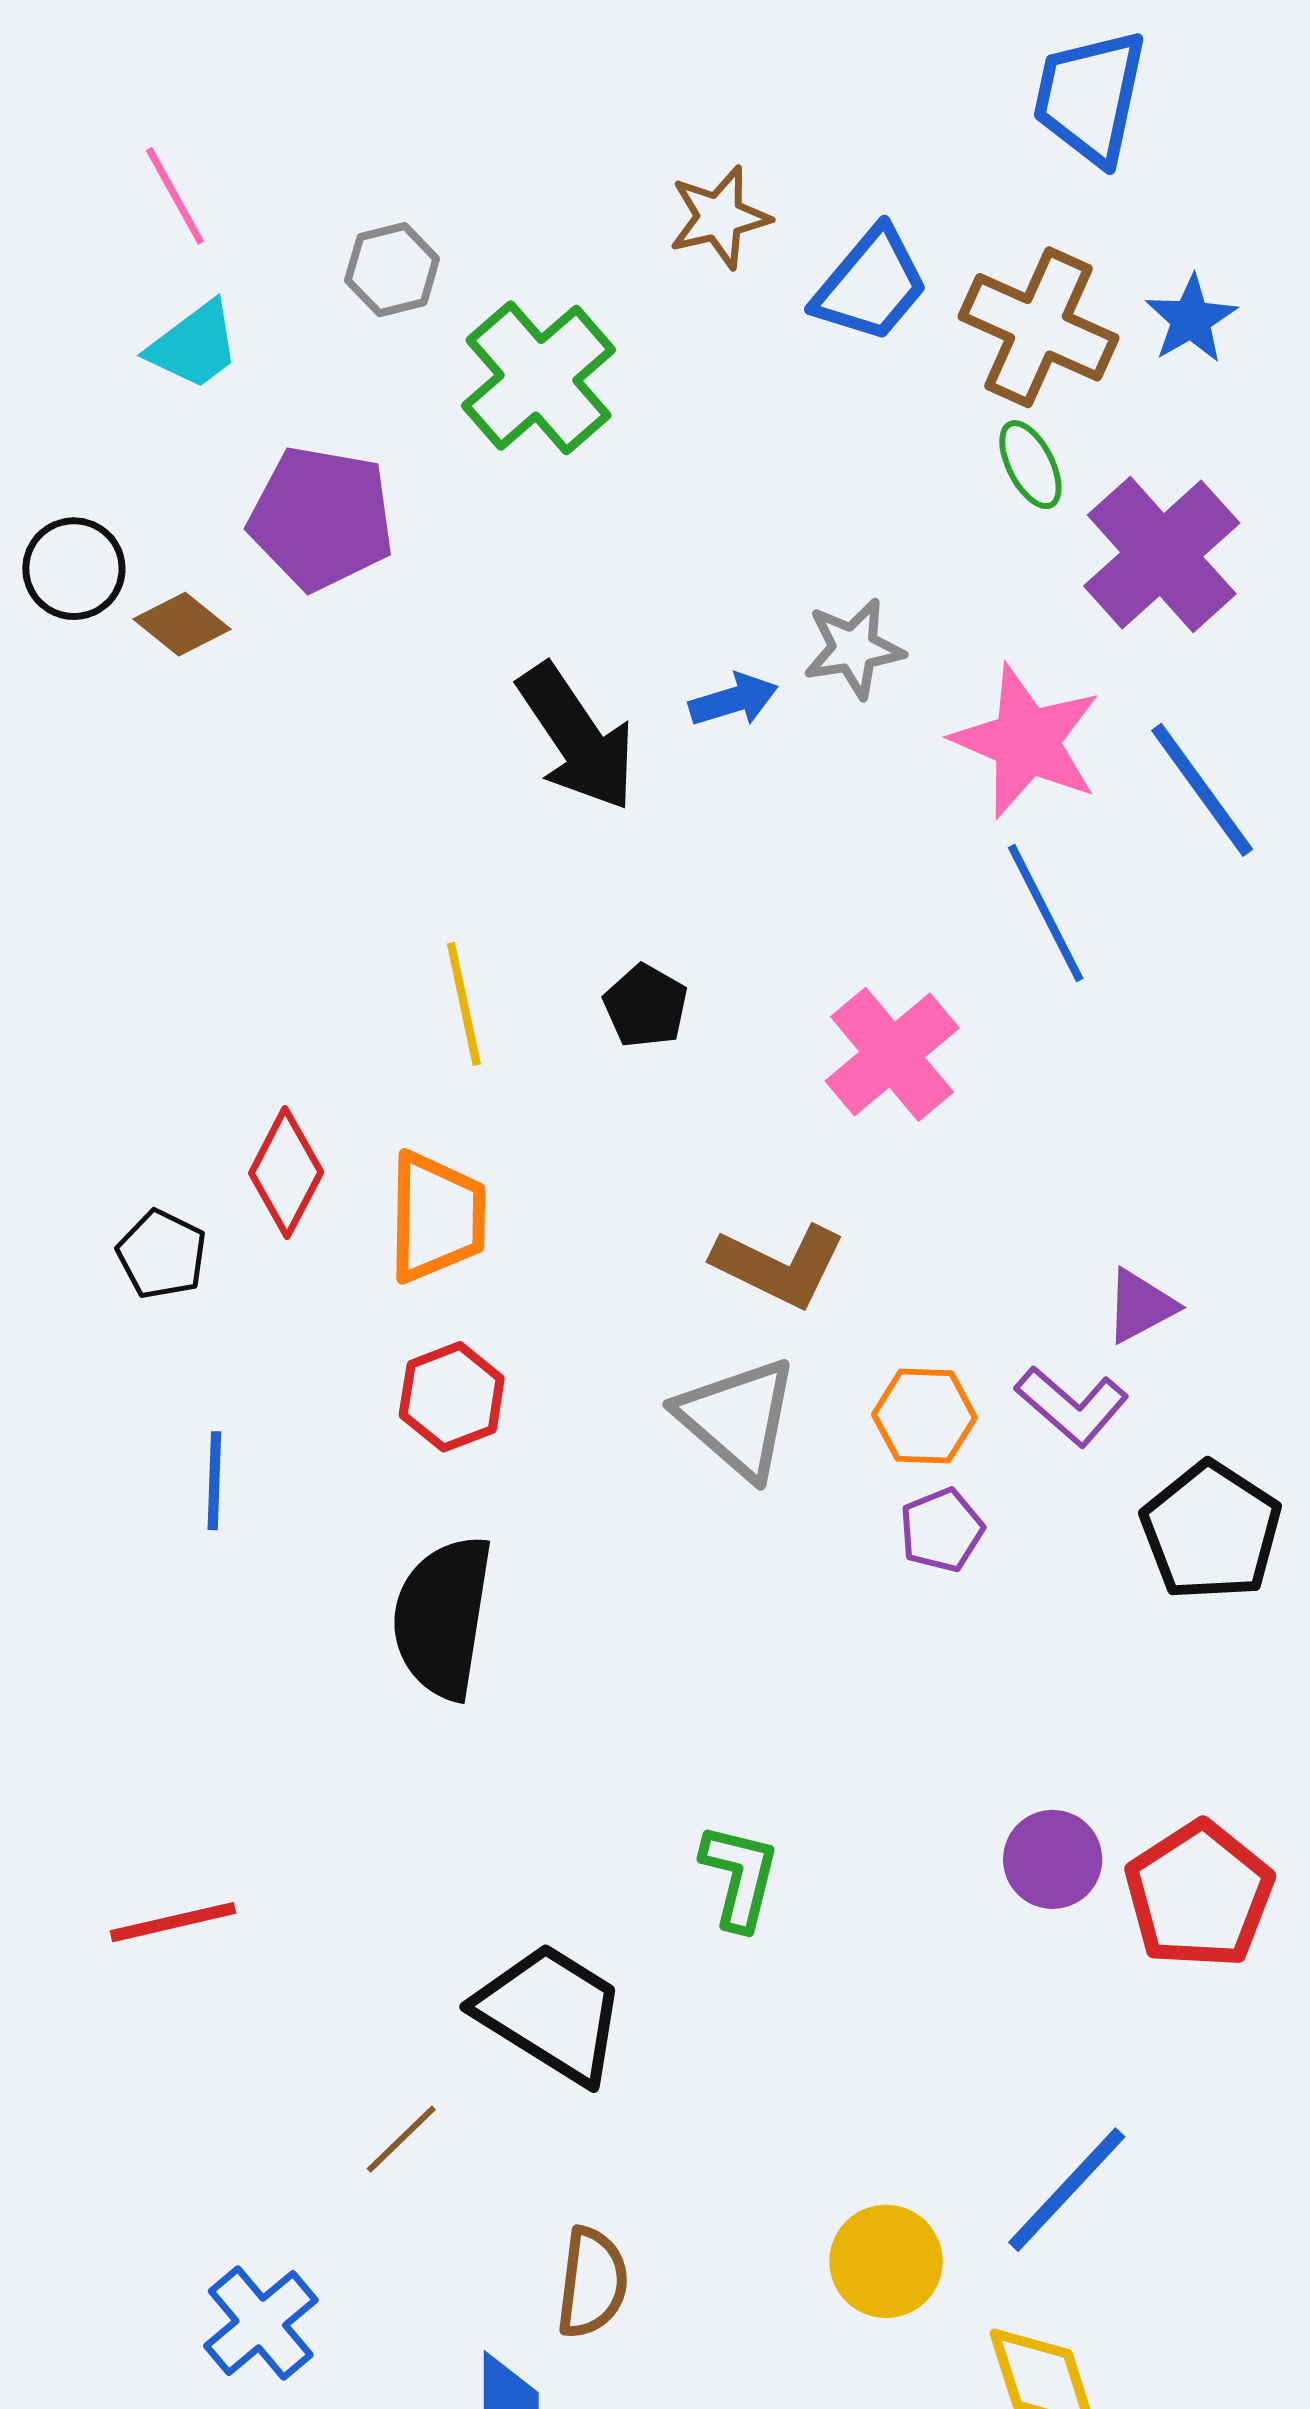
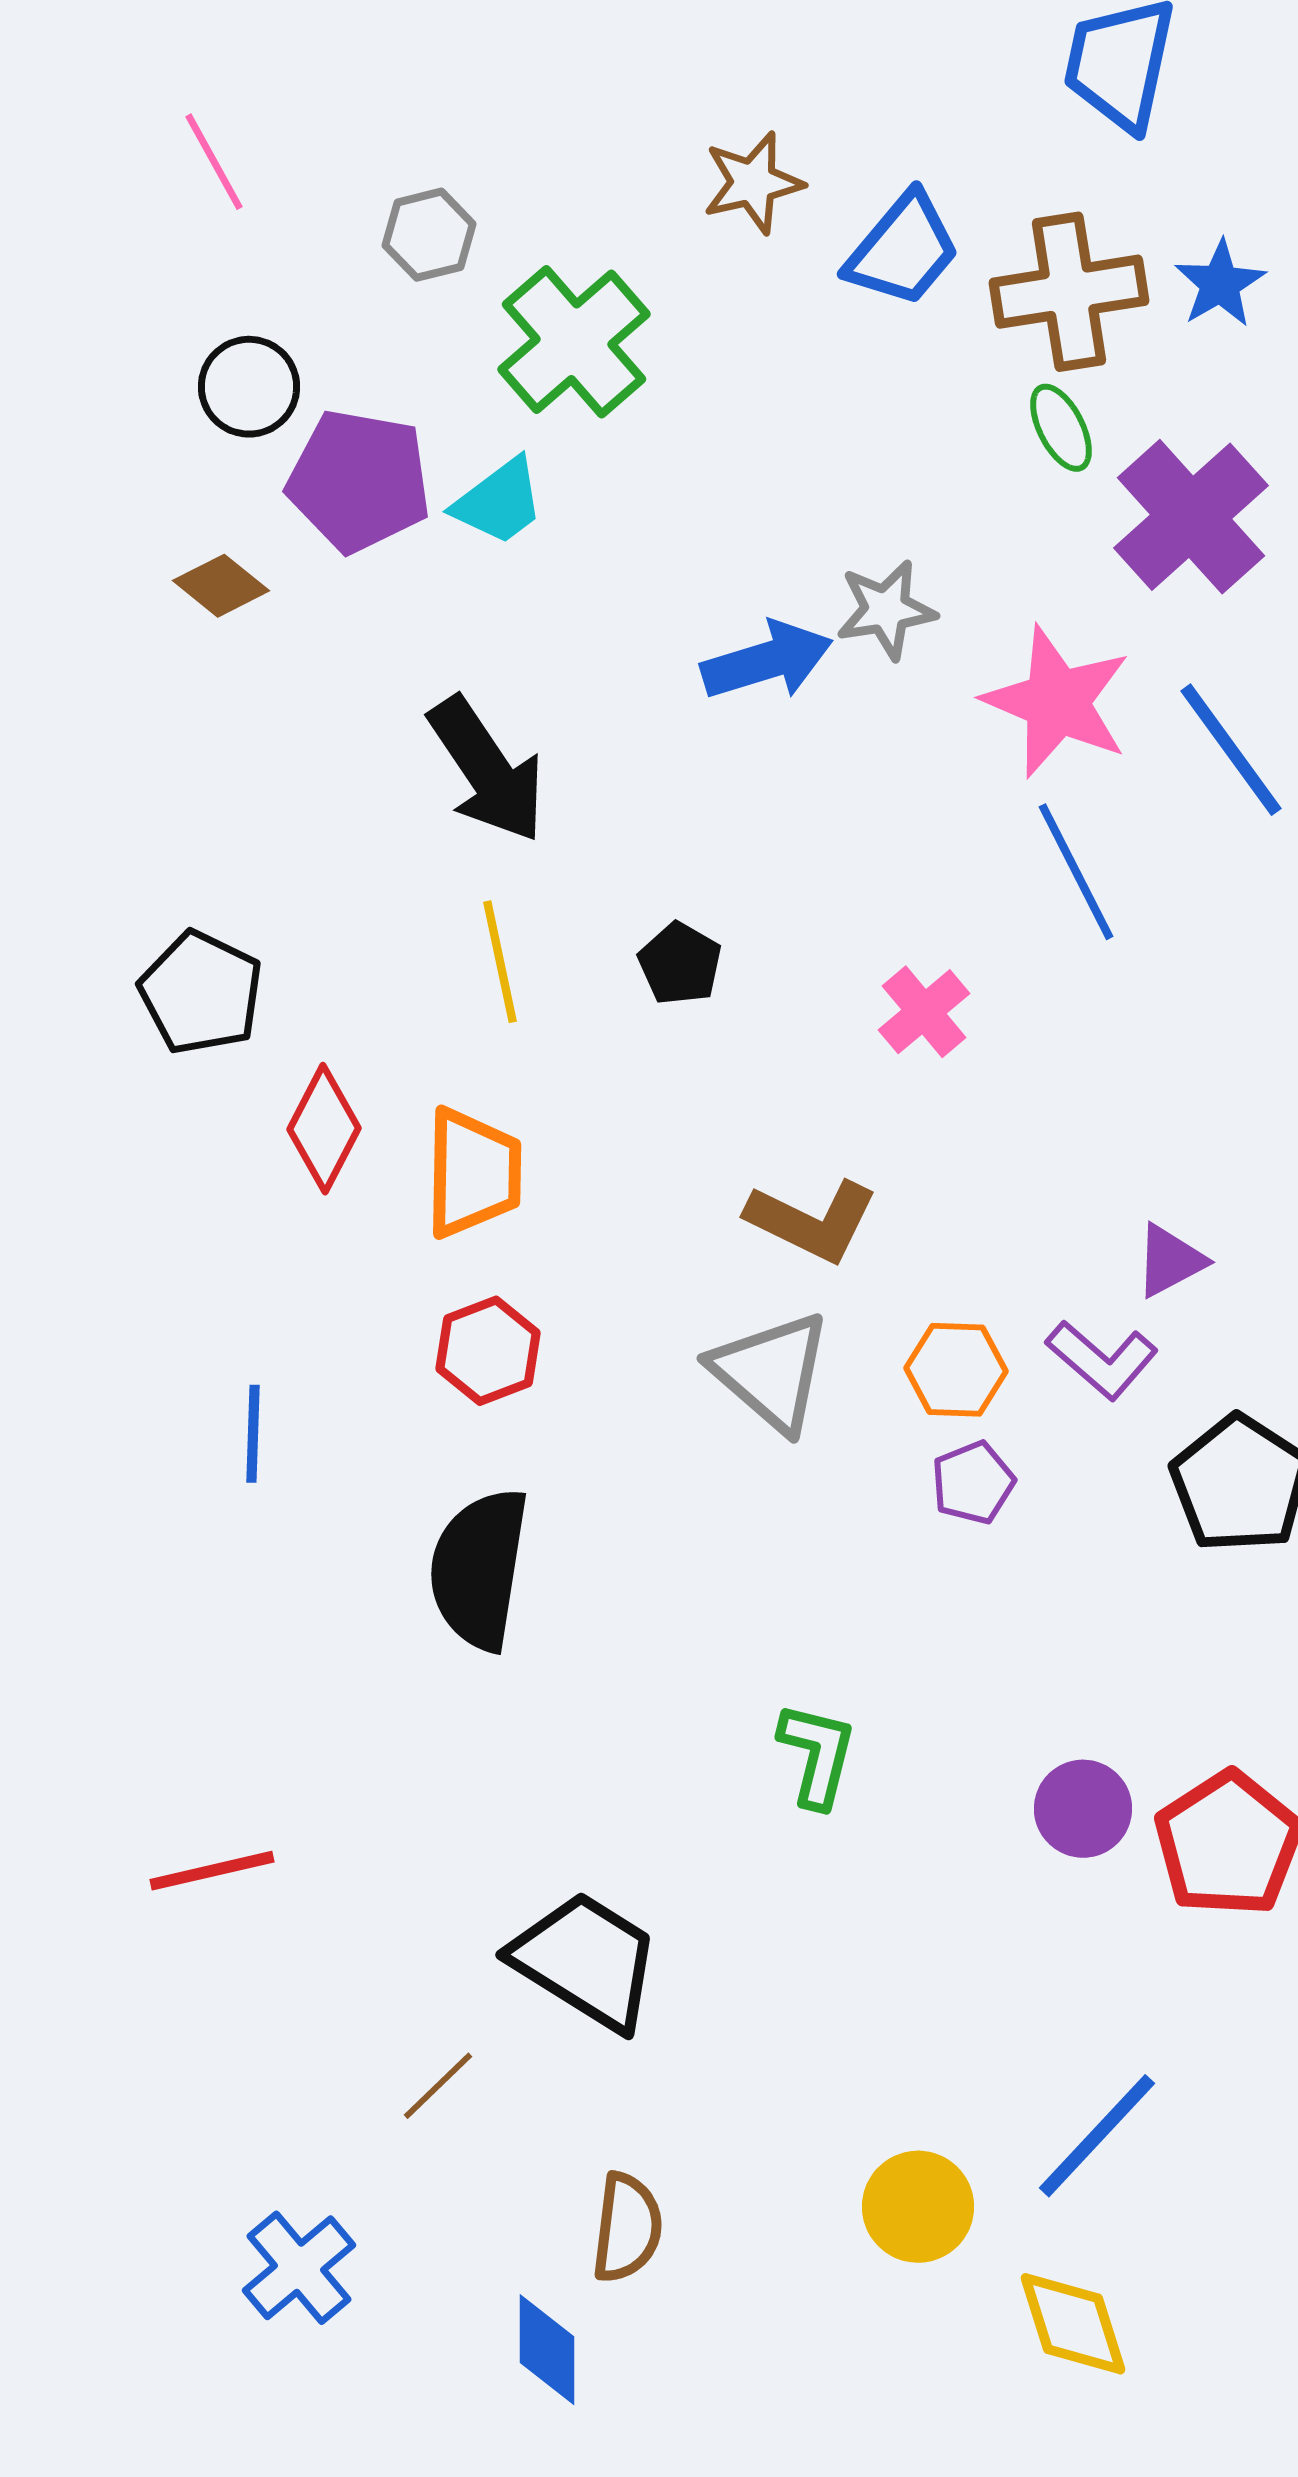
brown cross: (1038, 327) -> (1069, 292), turned -33
cyan trapezoid: (194, 345) -> (499, 502), moved
black circle: (74, 569) -> (249, 387), moved
blue arrow: (733, 700) -> (767, 661), size x1.5
black arrow: (577, 737) -> (487, 770), moved
pink cross: (892, 1054) -> (924, 1012), size x0.7
black pentagon: (162, 1254) -> (201, 993), moved, size x1.4
green L-shape: (740, 1877) -> (817, 1755), moved

